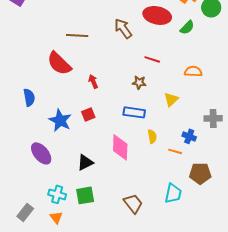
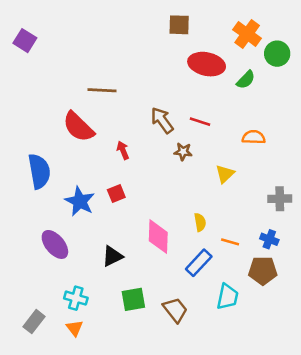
brown arrow: (123, 28) -> (162, 120), moved
blue semicircle: (29, 97) -> (39, 171), size x1.5
blue rectangle: (134, 112) -> (199, 263), moved, turned -55
blue cross: (189, 136) -> (269, 239), moved
green square: (85, 195) -> (133, 299), moved

